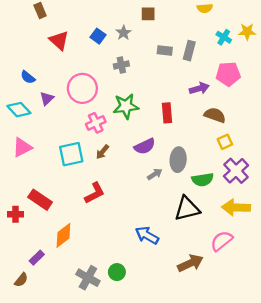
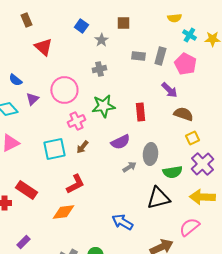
blue square: (98, 36) -> (81, 26), moved
cyan cross: (224, 37) -> (189, 35), moved
pink pentagon: (228, 74) -> (185, 64), moved, turned 30
purple arrow: (199, 88) -> (169, 90), turned 60
orange diamond: (63, 235) -> (63, 212), moved, turned 30

